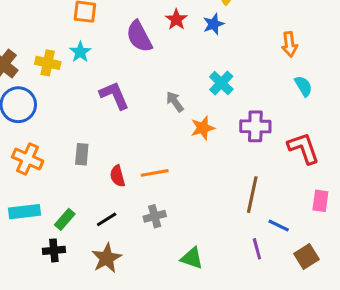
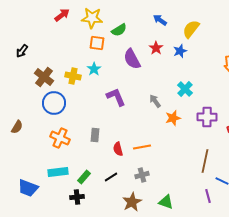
brown star: (107, 258) -> (132, 202), moved

